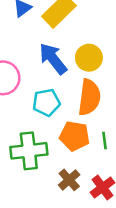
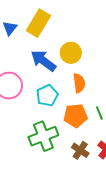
orange semicircle: (89, 97) -> (79, 83), size x0.7

